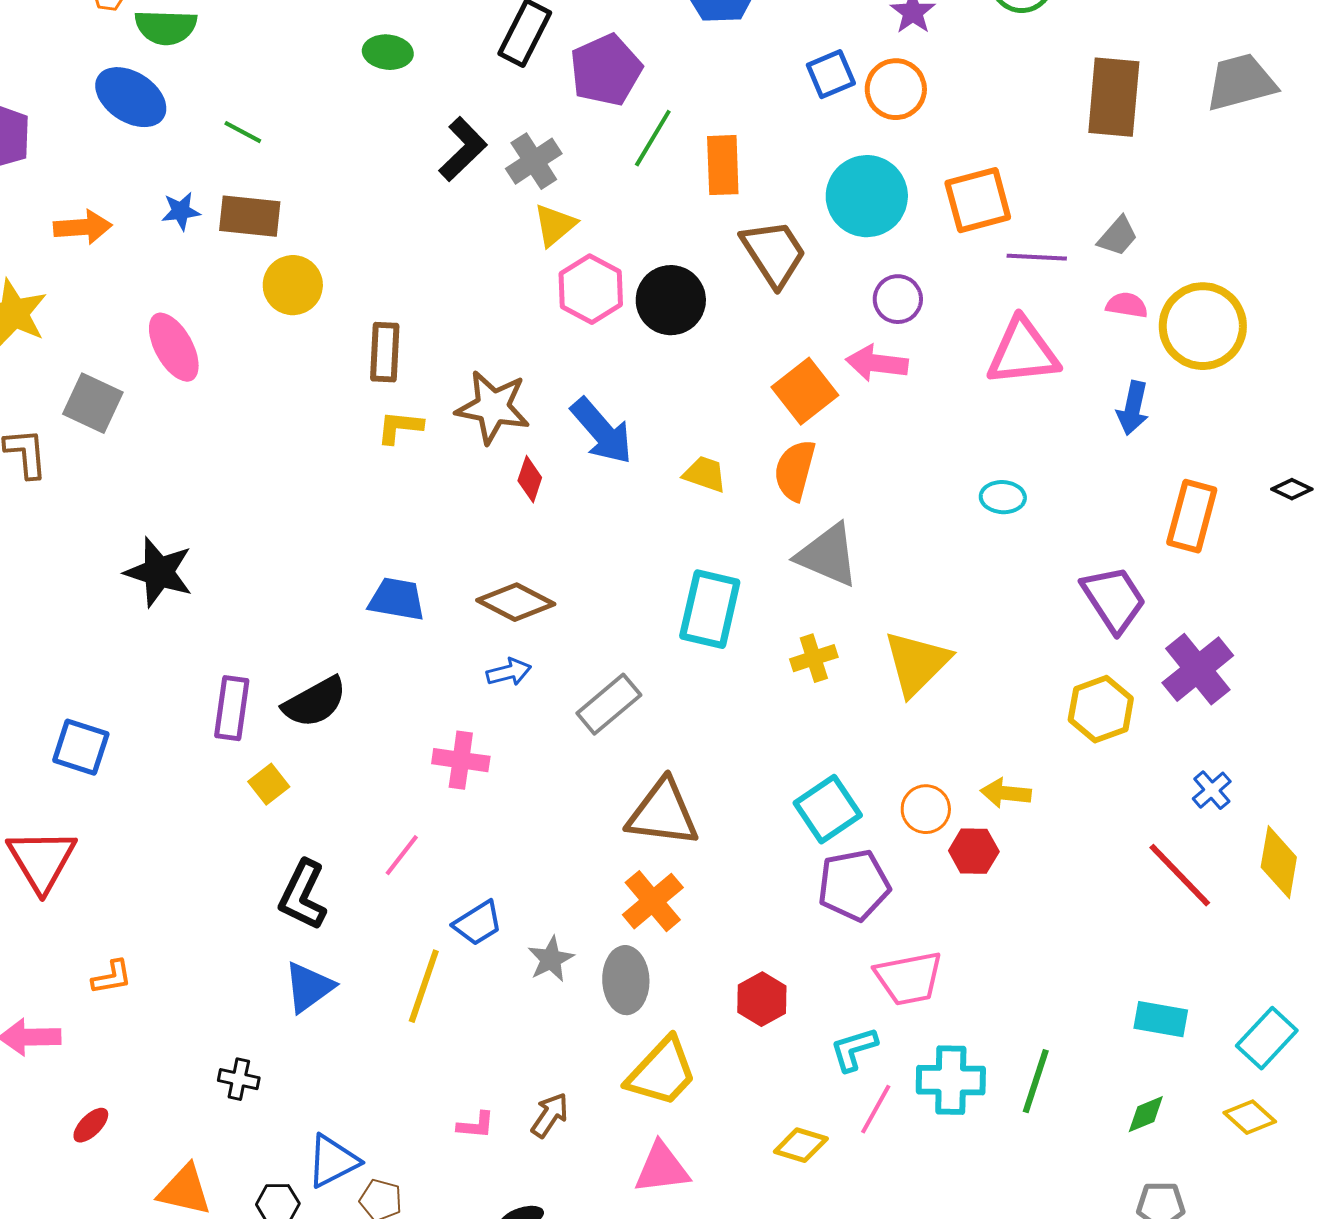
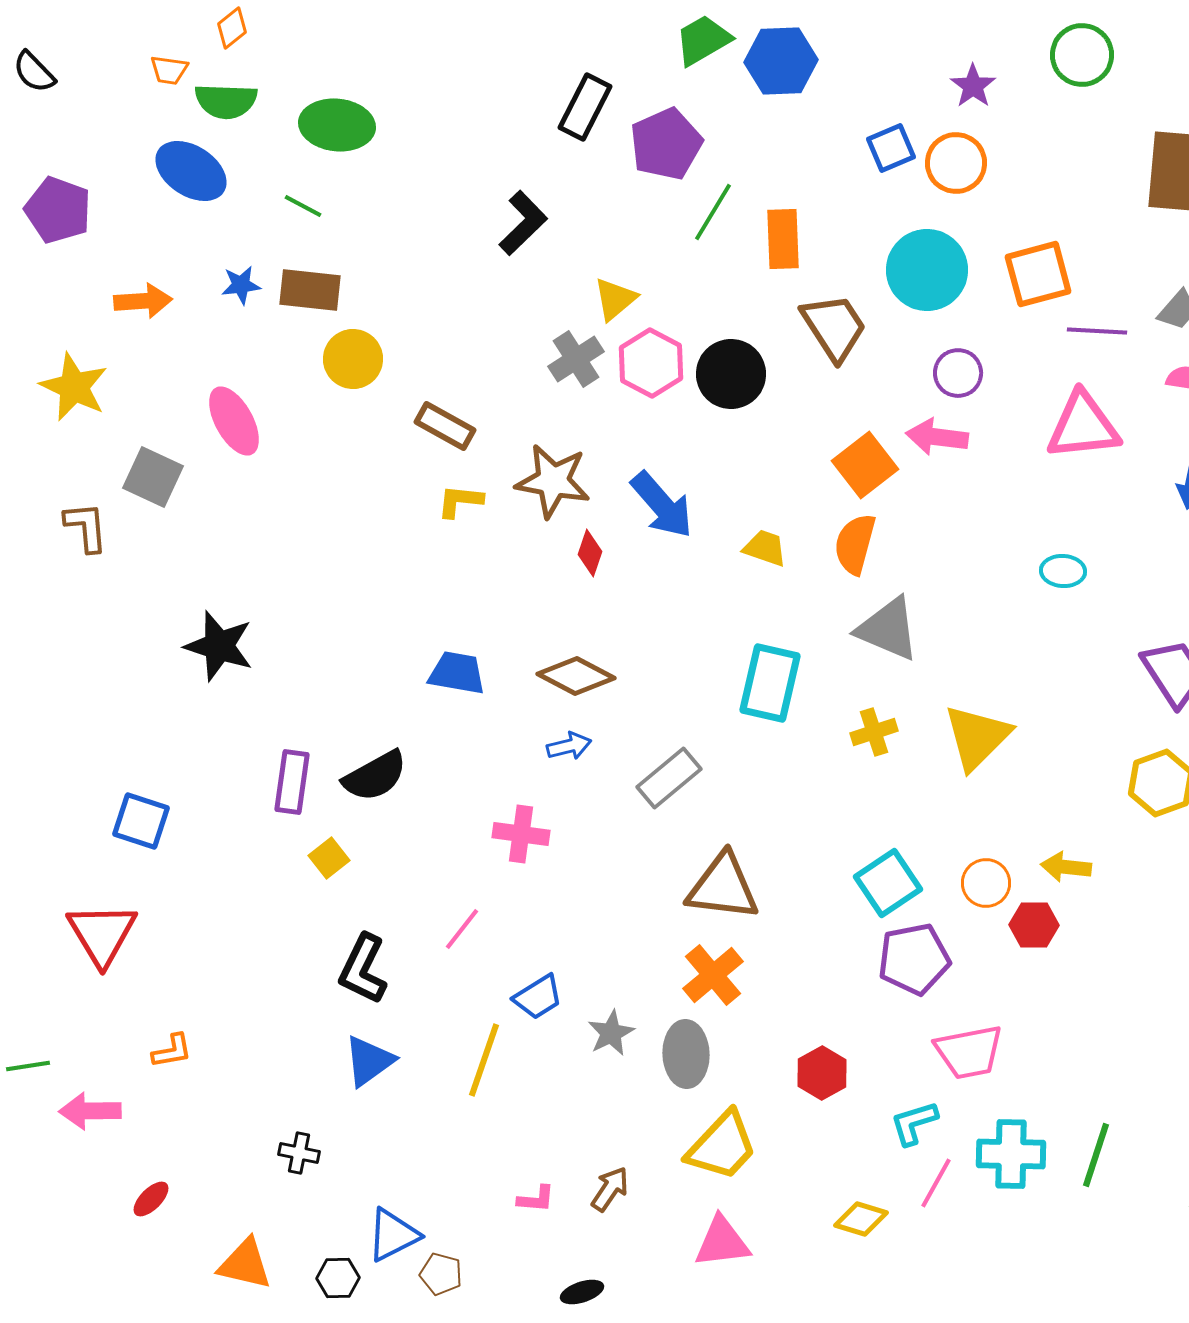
green ellipse: (388, 52) -> (337, 125), moved, size x1.5
gray cross: (534, 161) -> (576, 359), moved
brown rectangle: (385, 352) -> (445, 426), turned -64

